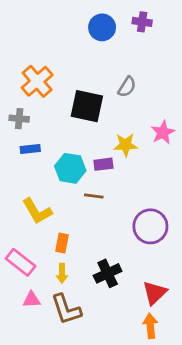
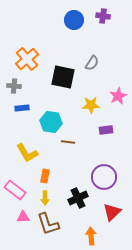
purple rectangle: (103, 164) -> (106, 130), moved
purple circle: (150, 226) -> (104, 177), moved
orange arrow: (150, 326) -> (91, 236), moved

